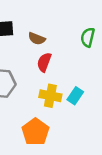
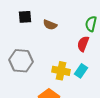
red semicircle: (44, 62) -> (83, 44), moved

